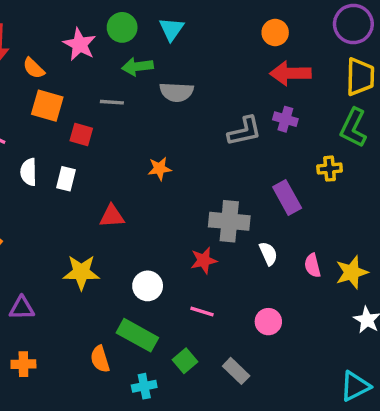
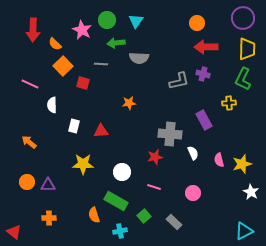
orange square: (47, 106) -> (63, 66), turned 30
white rectangle: (66, 179) -> (74, 126), moved

